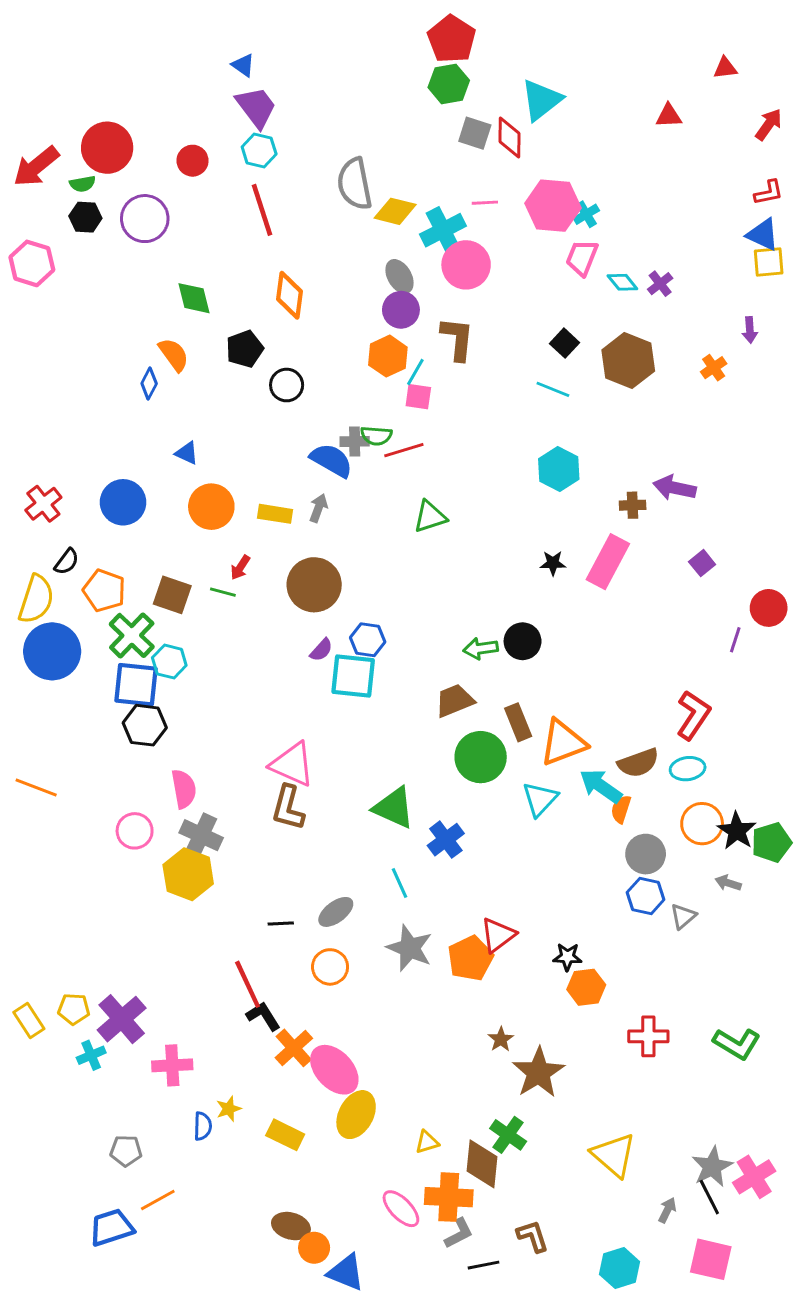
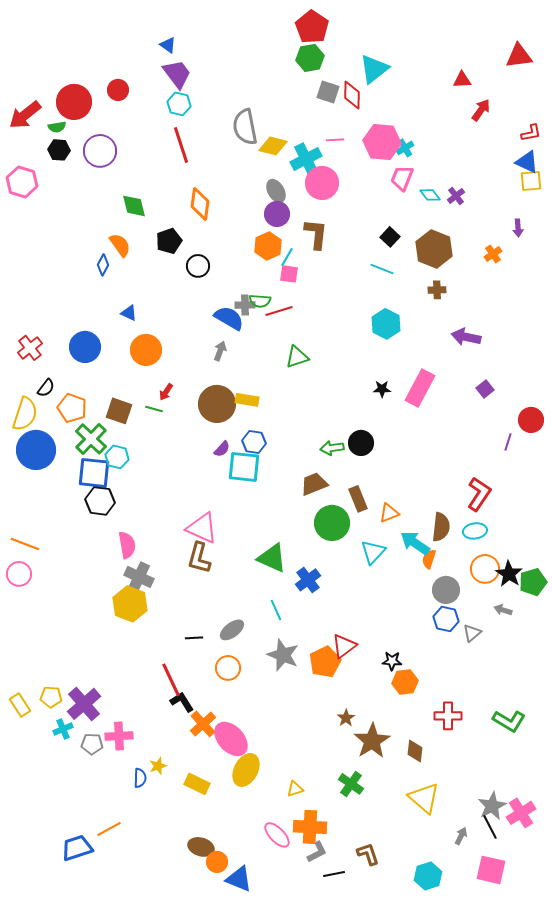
red triangle: (725, 68) -> (519, 56), moved, size x1.6
red arrow: (769, 124) -> (481, 110), moved
red circle: (193, 161) -> (118, 90), moved
brown cross: (633, 505) -> (437, 290), moved
yellow rectangle: (275, 514) -> (247, 400), moved
orange triangle: (563, 743) -> (389, 513), size x0.6
brown semicircle: (638, 763) -> (441, 527), turned -64
pink circle: (135, 831) -> (19, 574), moved
gray pentagon: (126, 1151) -> (92, 744), moved
brown diamond: (482, 1164) -> (415, 751), moved, size x0.7

